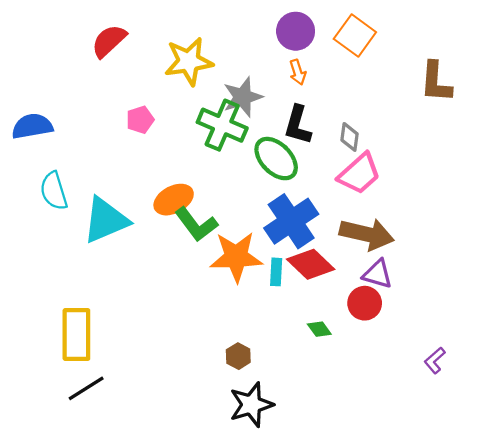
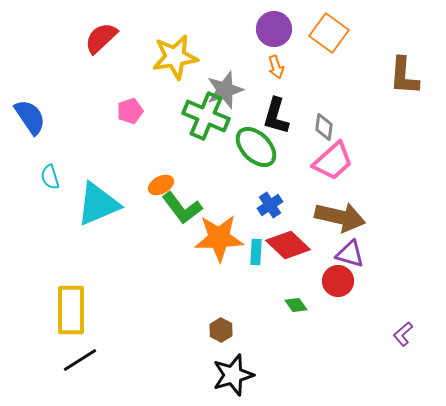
blue semicircle: (32, 126) -> (30, 117), turned 66
cyan semicircle: (54, 191) -> (50, 177), size x0.7
orange ellipse: (174, 200) -> (161, 185), size x0.7
blue cross: (291, 221) -> (270, 205), size x0.5

